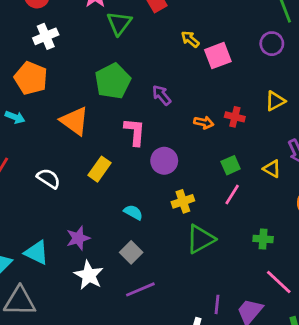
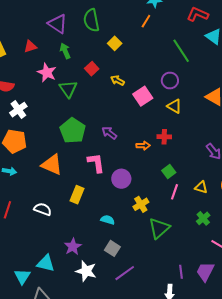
yellow arrow: (190, 39) -> (117, 80), moved
purple circle: (272, 44) -> (170, 81), moved
yellow triangle: (275, 101) -> (174, 106), moved, turned -49
yellow triangle: (272, 169) -> (201, 187), moved
green cross: (263, 239) -> (203, 218), turned -32

